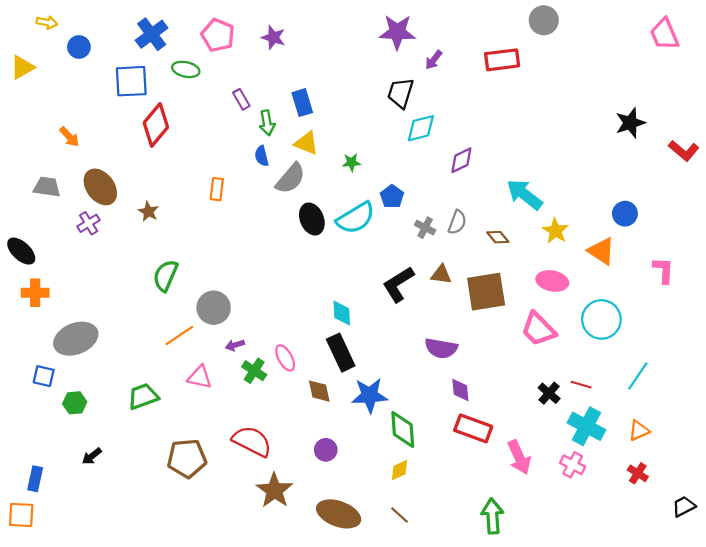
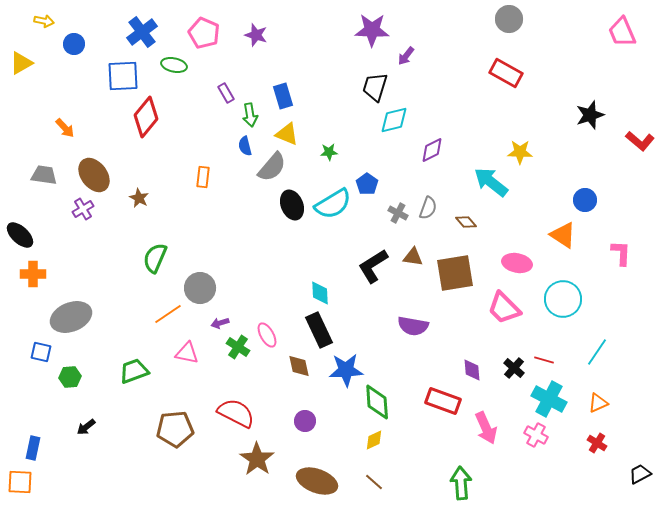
red rectangle: (502, 60) -> (506, 73), moved, turned 36
yellow star: (555, 231) -> (520, 152), moved, turned -30
purple diamond: (460, 390) -> (472, 370), moved

